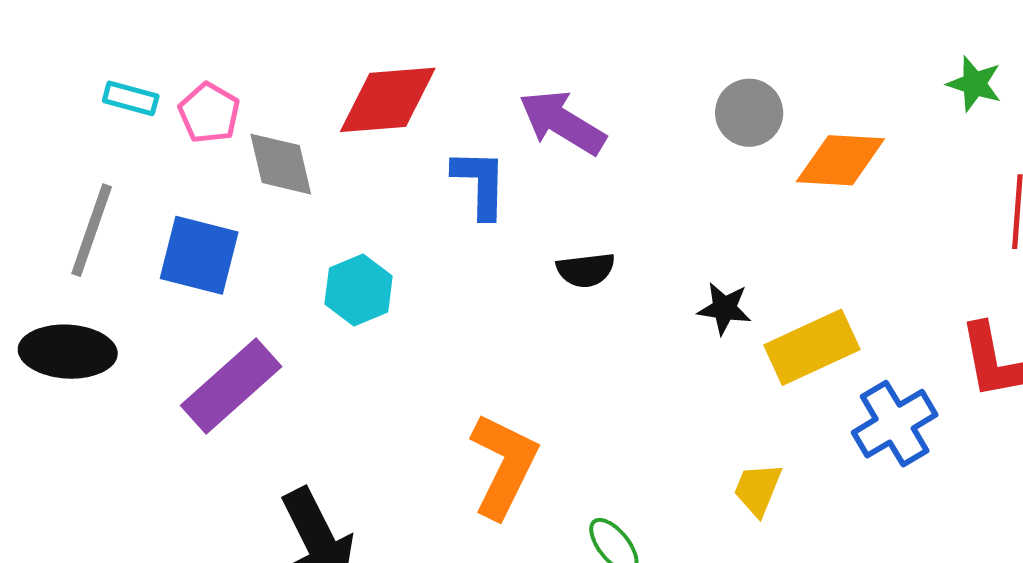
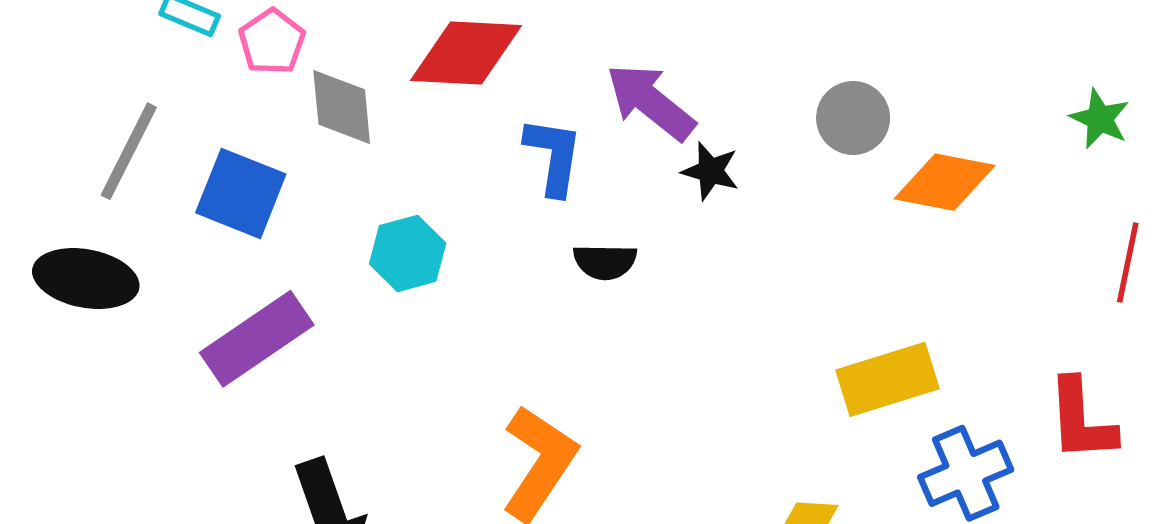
black semicircle: (586, 270) -> (605, 262), moved
black star: (724, 308) -> (710, 171), moved

